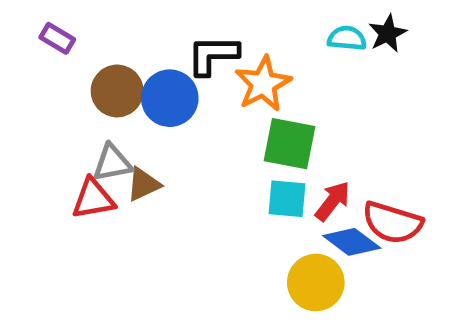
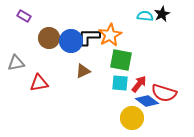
black L-shape: (213, 55) -> (89, 37), moved
gray triangle: (112, 163) -> (16, 63), moved
brown triangle: (143, 184) -> (83, 71), moved

